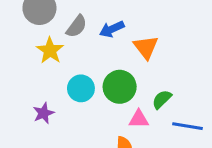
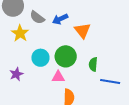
gray semicircle: (77, 26) -> (37, 17), turned 91
green semicircle: (162, 99) -> (93, 64), turned -40
pink triangle: (139, 119) -> (58, 77), moved

